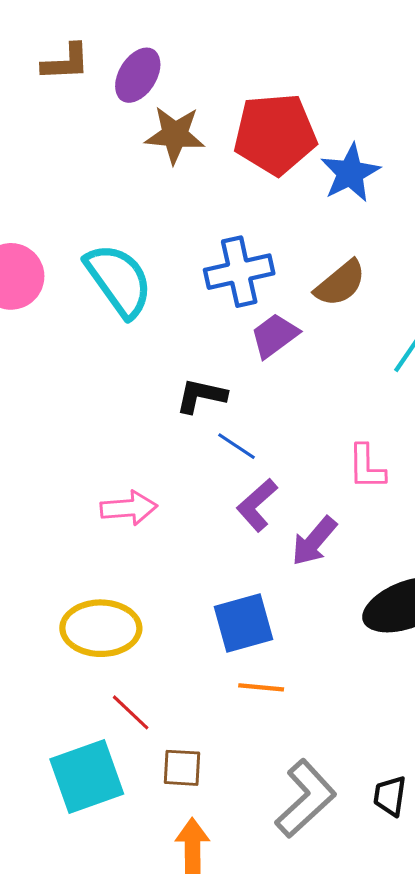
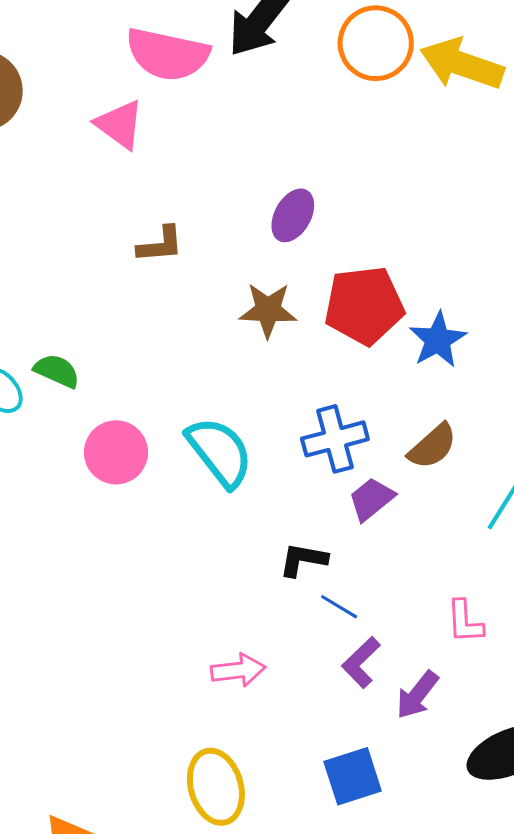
purple ellipse: (138, 75) -> (293, 215), moved
yellow ellipse: (101, 628) -> (216, 787), turned 76

